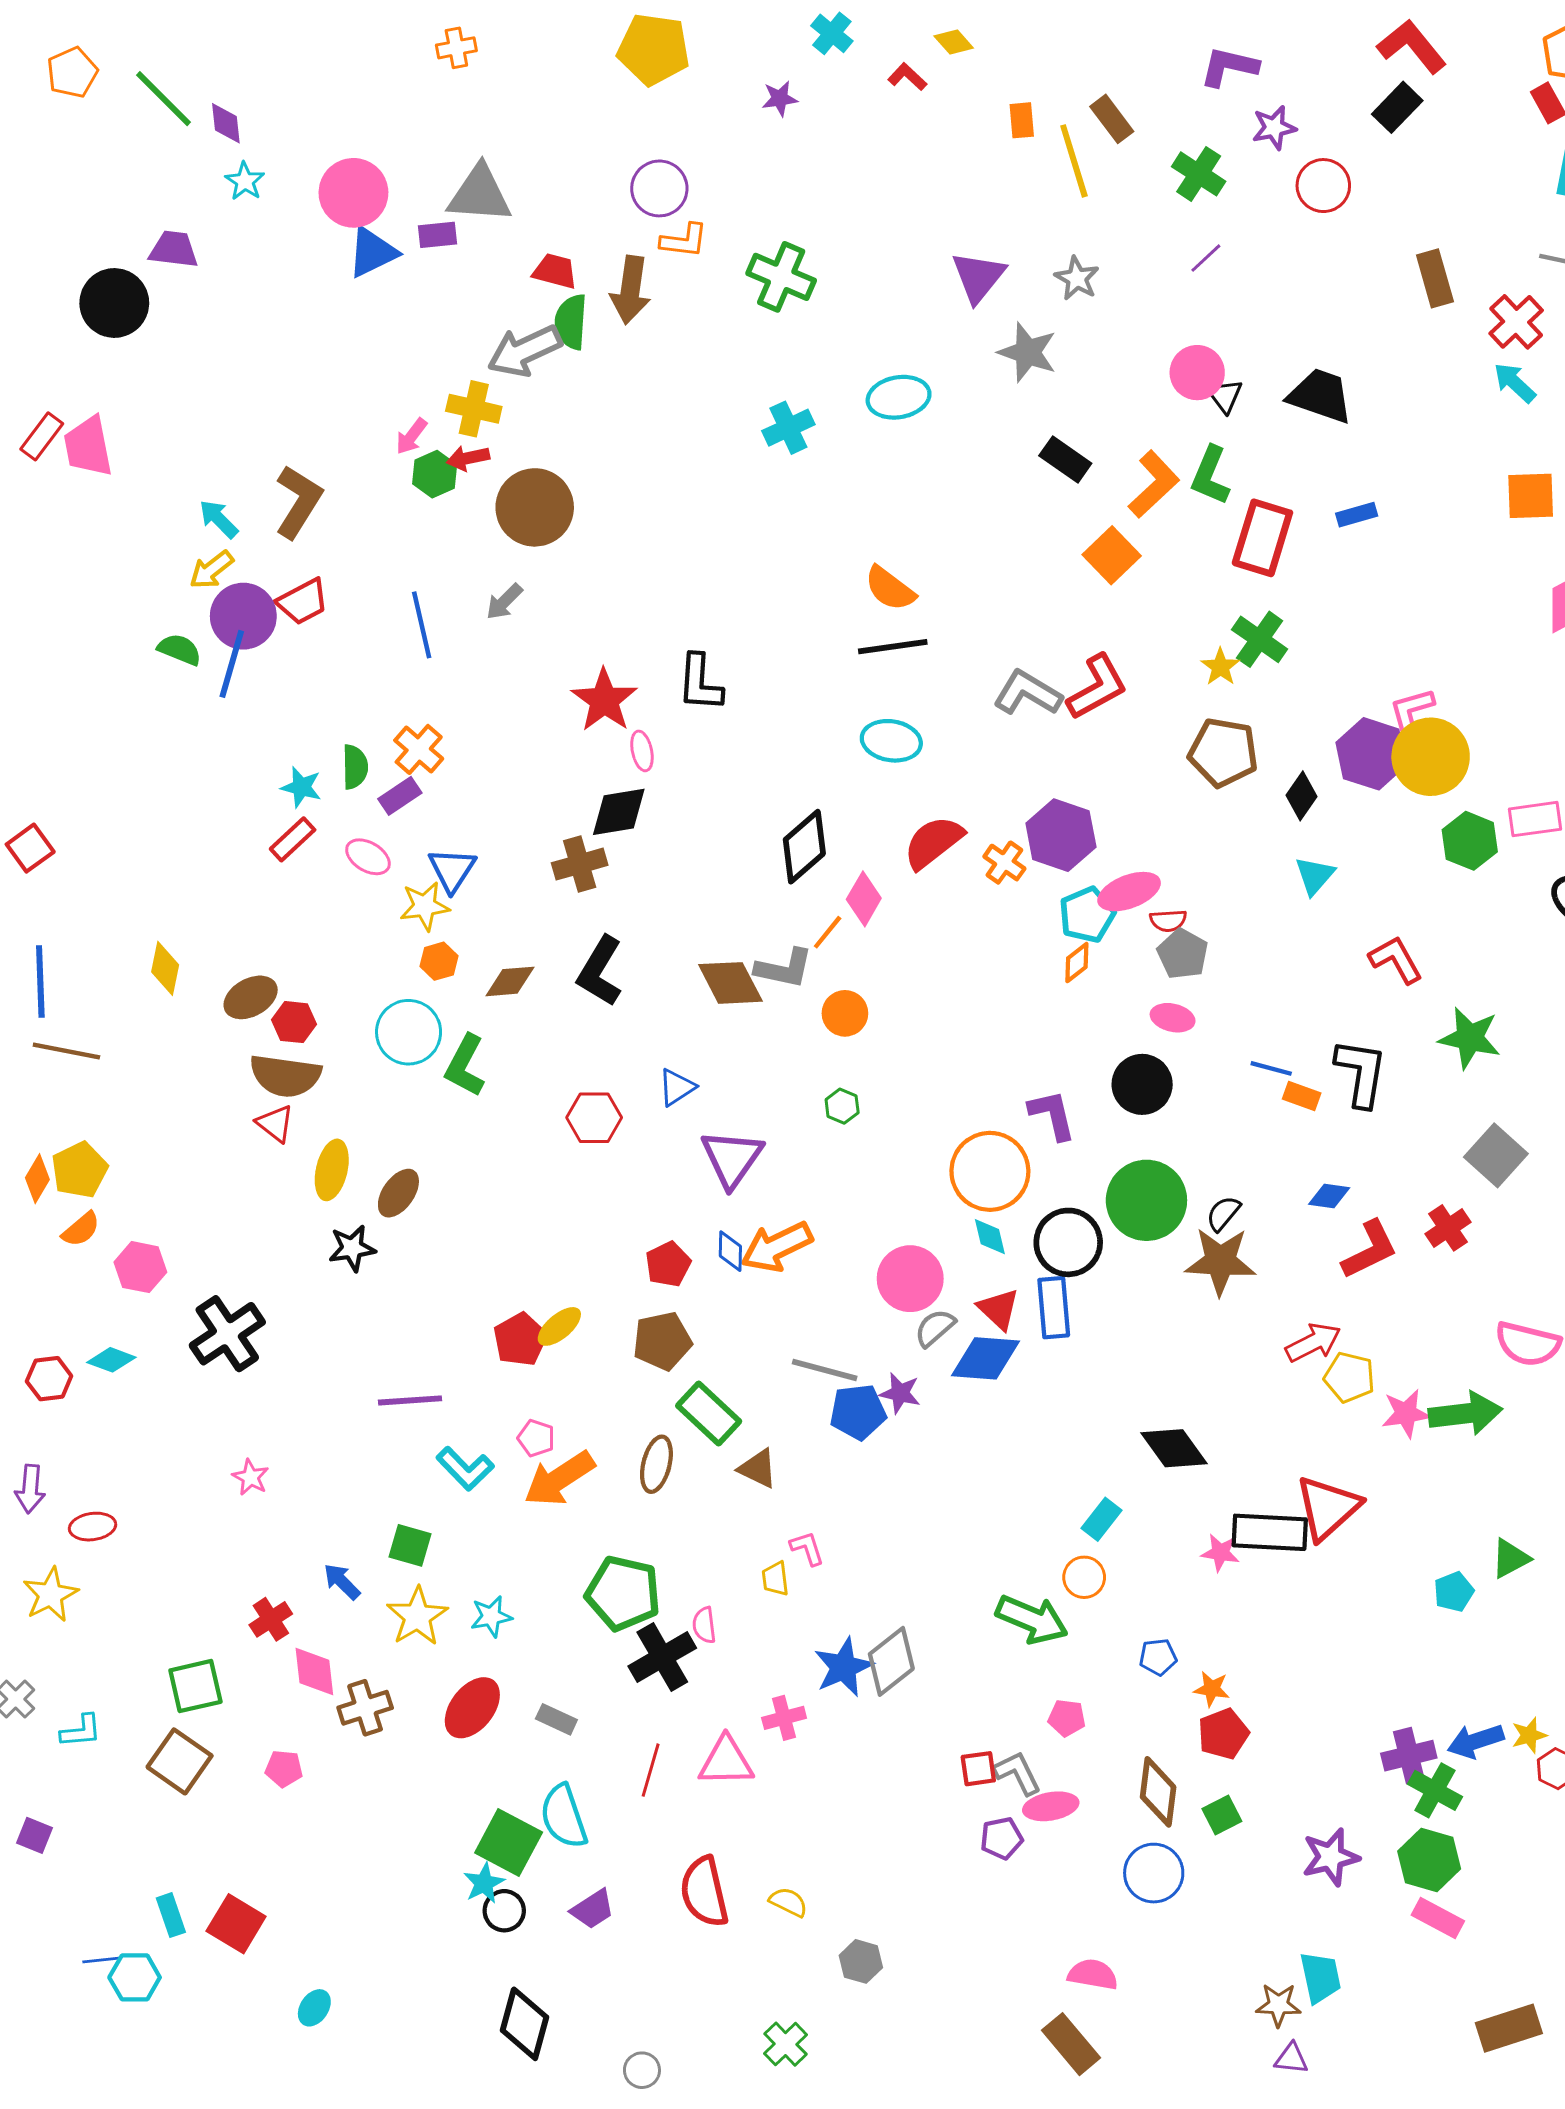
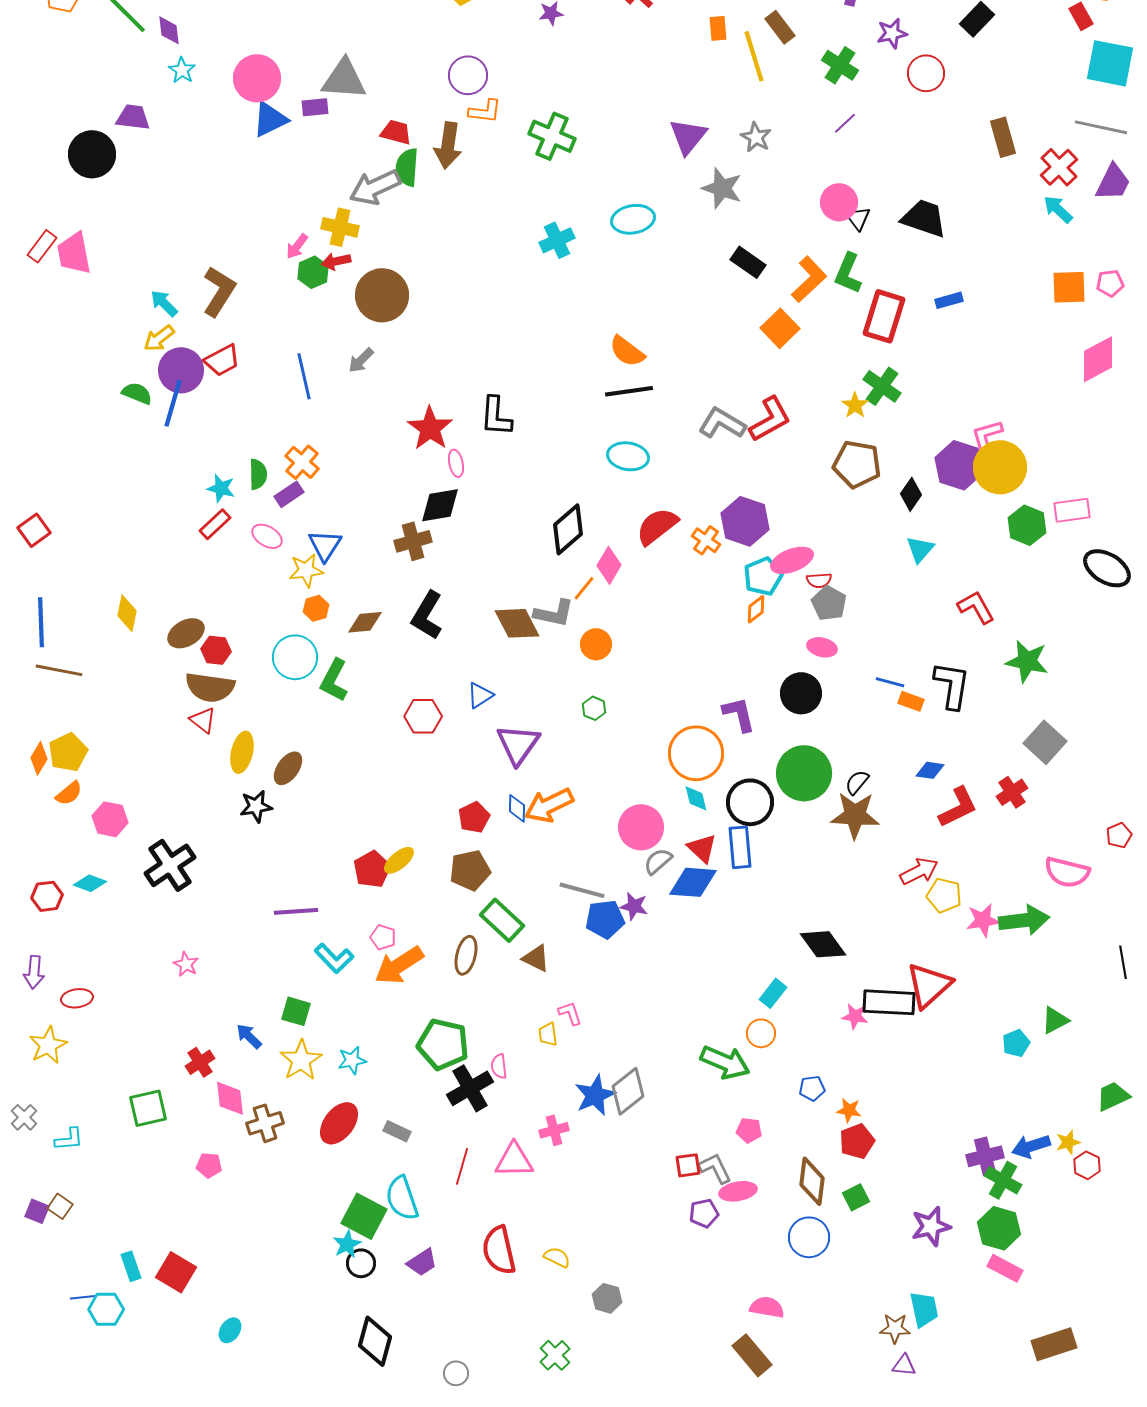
brown square: (180, 1761) -> (60, 1206), moved, size x0.6

